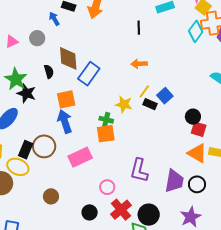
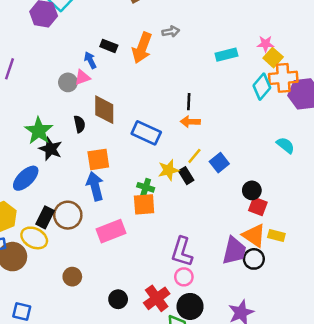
black line: (139, 28) -> (189, 102), moved
pink triangle: (12, 42) -> (82, 77), moved
blue rectangle: (89, 74) -> (146, 133), moved, turned 75
yellow star: (124, 104) -> (168, 170), turned -30
black rectangle: (150, 104) -> (186, 176), moved, turned 32
purple trapezoid: (174, 181) -> (234, 251), moved
black circle: (197, 184) -> (254, 259), moved
pink circle: (107, 187) -> (184, 277), moved

